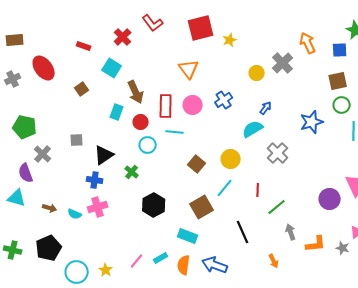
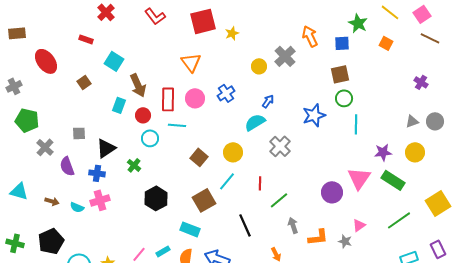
red cross: (123, 37) -> (106, 12), moved
gray cross: (13, 79) -> (14, 86), moved
purple semicircle: (26, 173) -> (67, 166), moved

